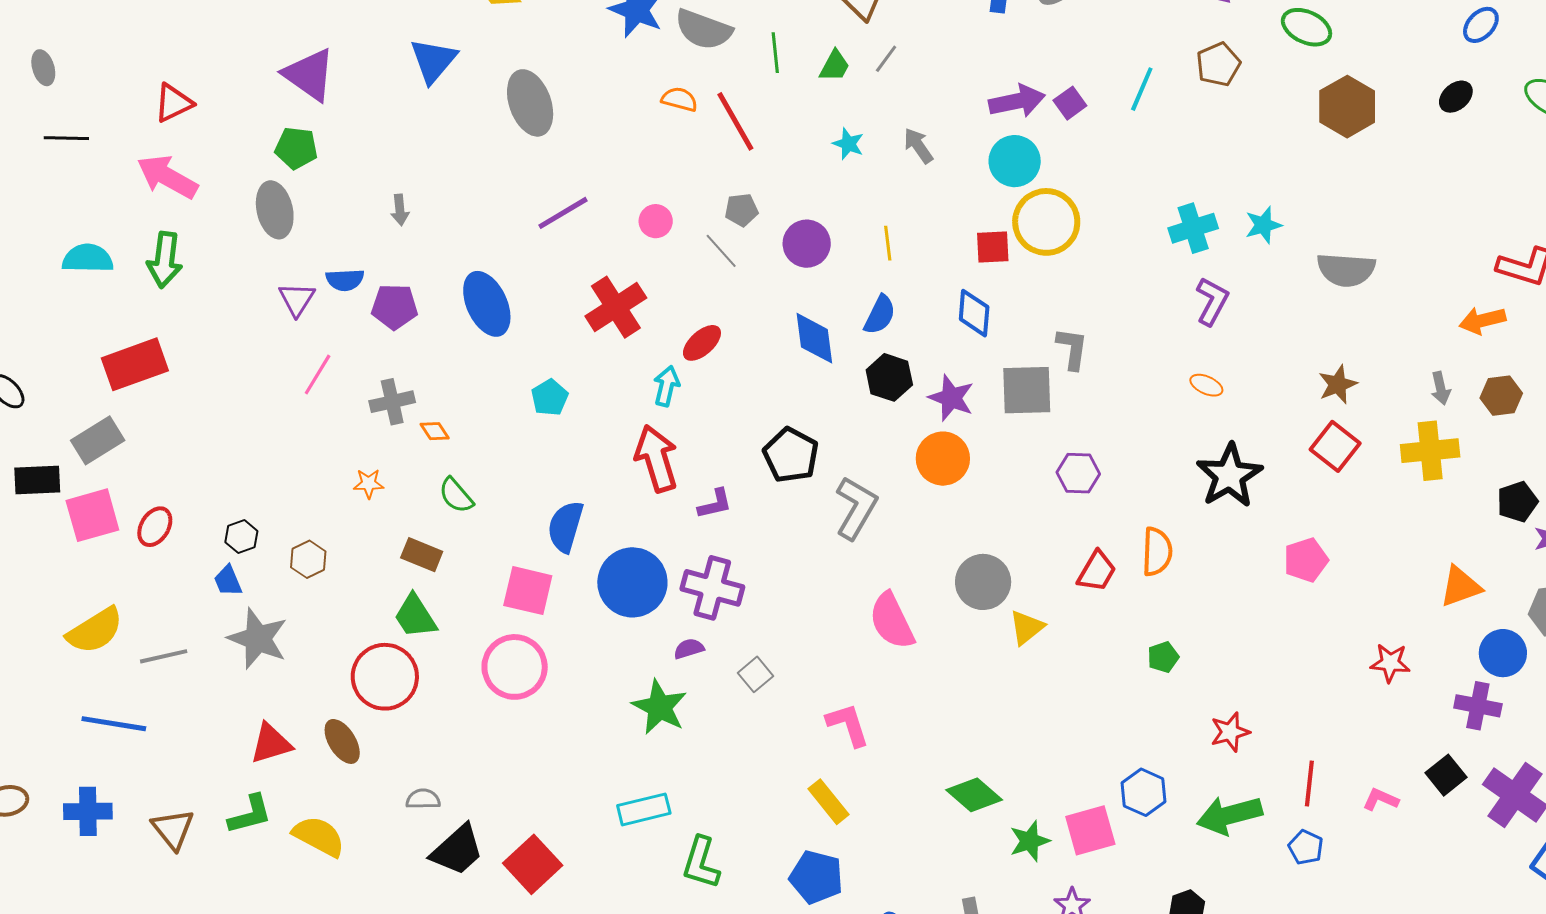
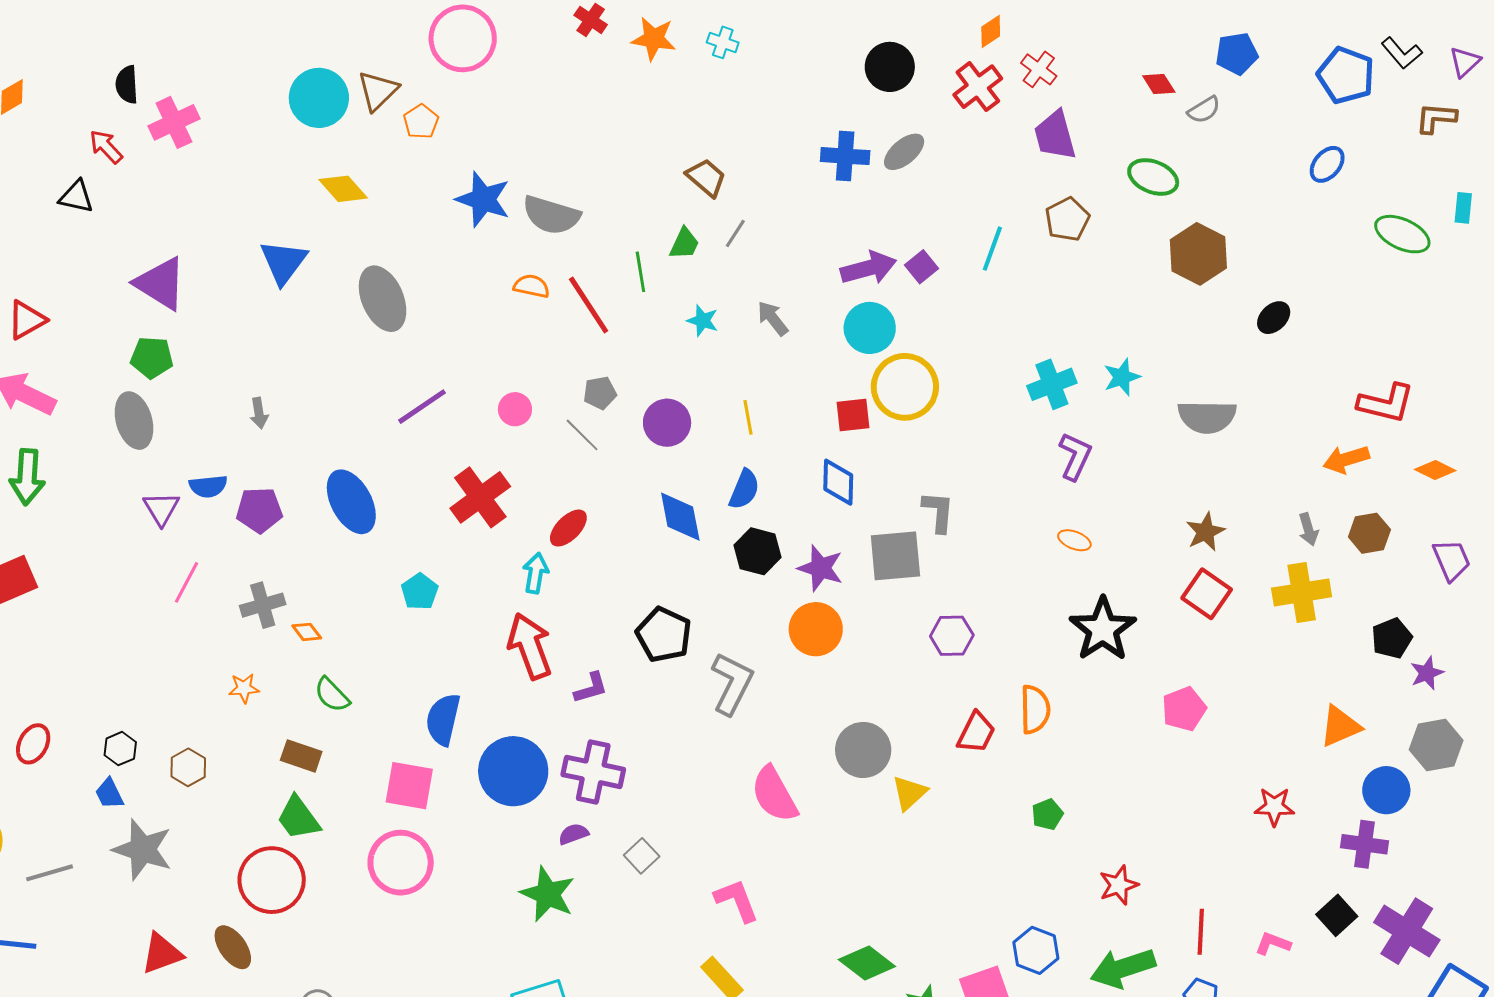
green line: (775, 53) -> (640, 272), moved
black ellipse: (1456, 97) -> (1274, 318), moved

